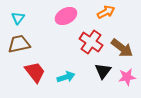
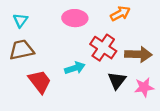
pink ellipse: (66, 16) -> (75, 18), turned 30
brown arrow: (122, 48) -> (138, 54), turned -35
cyan arrow: (66, 77) -> (75, 68), moved

